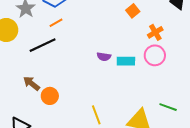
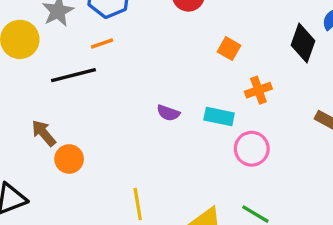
orange square: (133, 11) -> (229, 49), turned -32
pink circle: (155, 55) -> (252, 149), moved
cyan rectangle: (126, 61) -> (219, 117), moved

